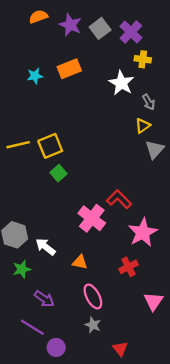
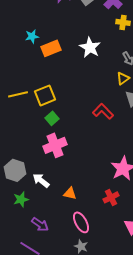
orange rectangle: (69, 69) -> (51, 48), moved
white star: (121, 83) -> (90, 47), moved
red L-shape: (119, 199) -> (103, 111), moved
pink cross: (92, 218) -> (55, 145), moved, turned 30

